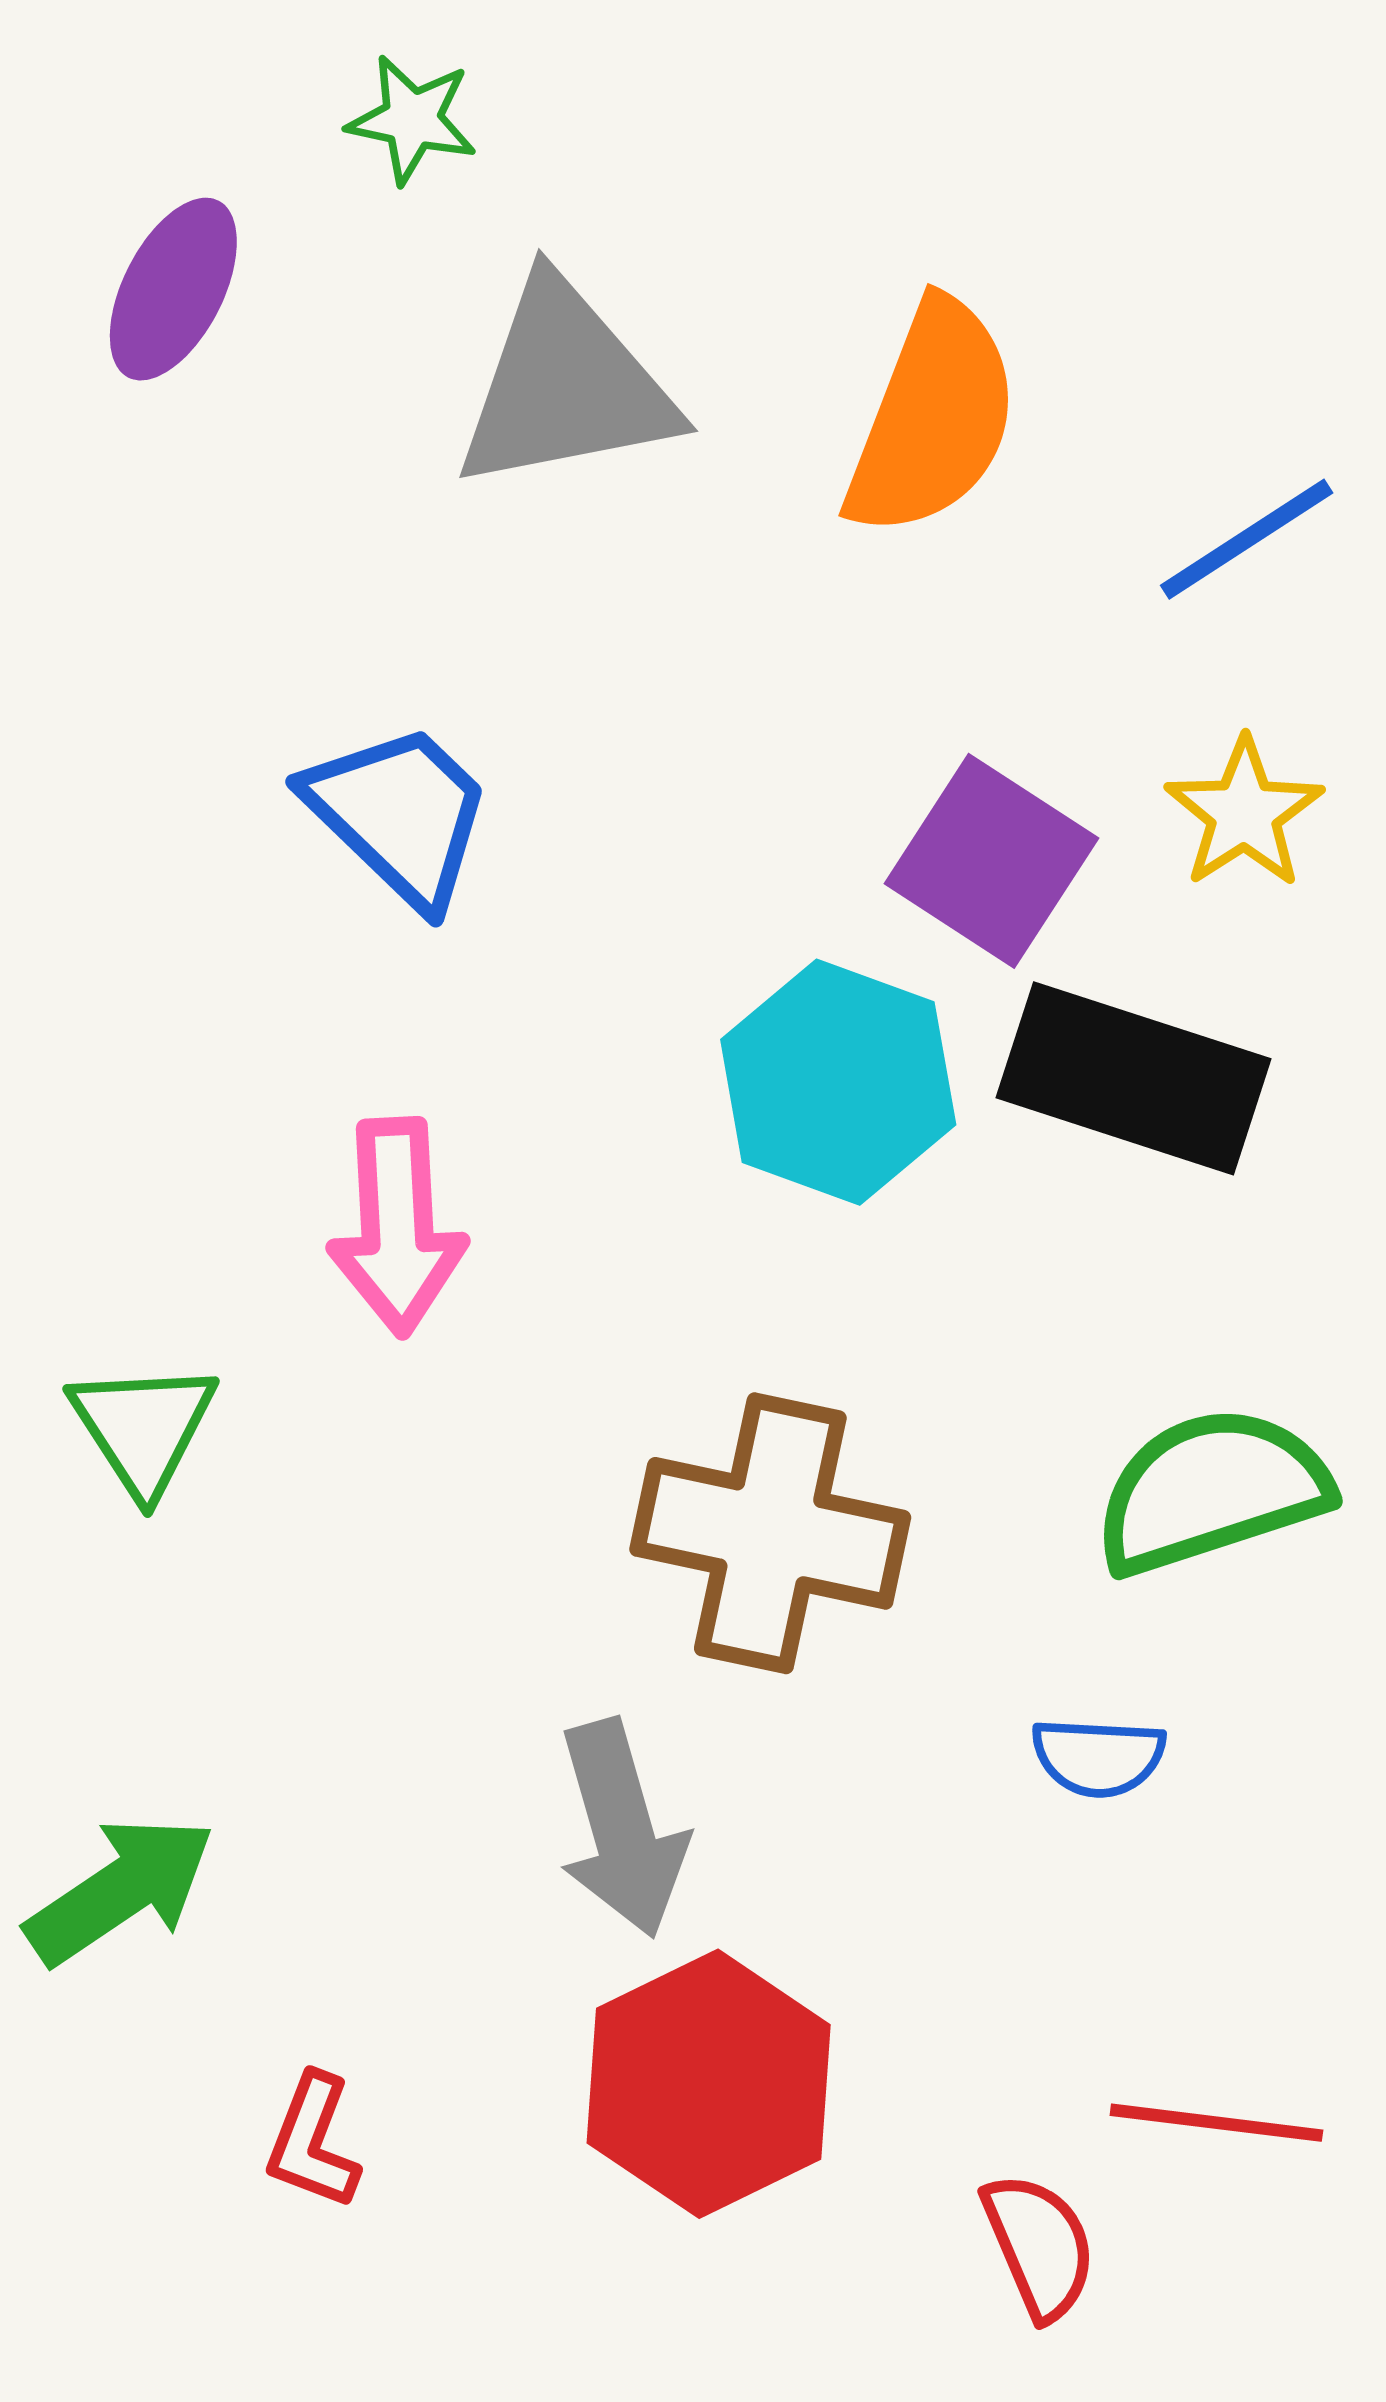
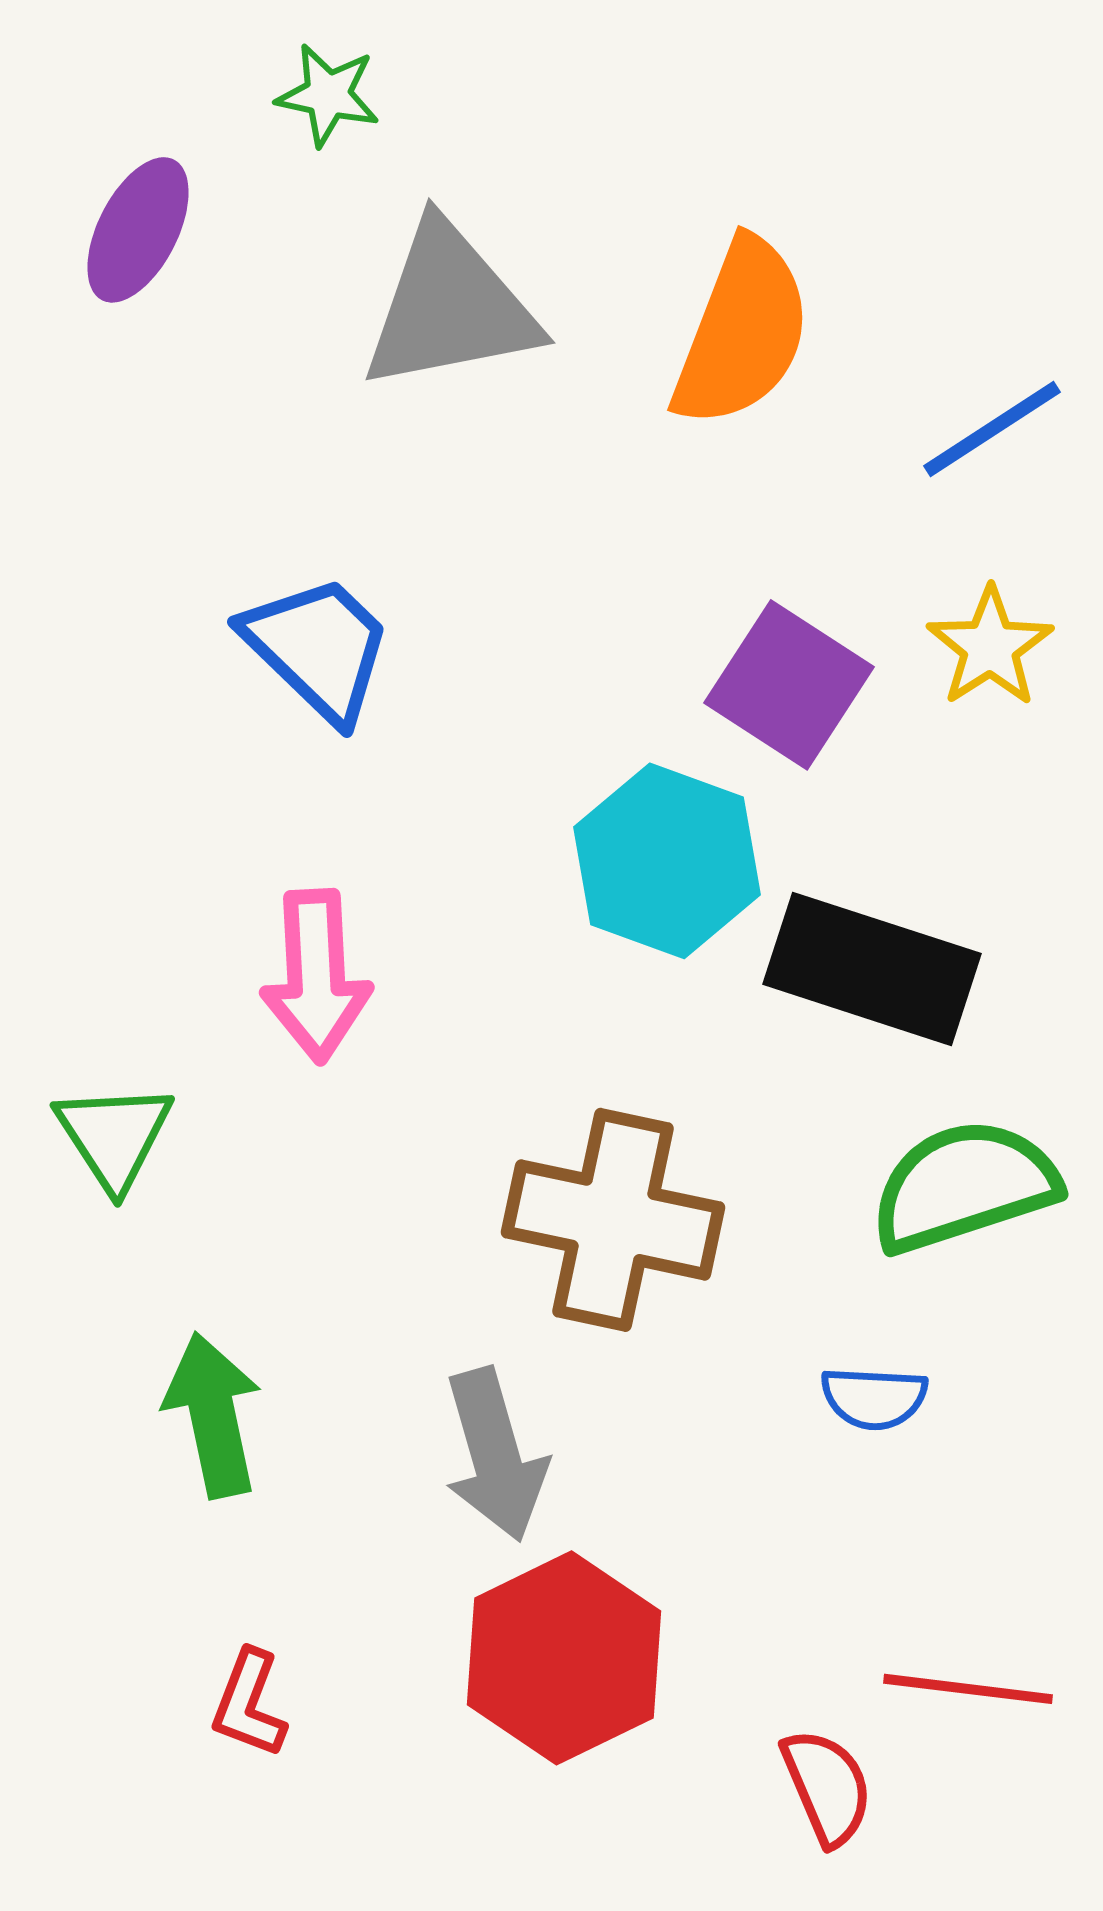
black rectangle: (1134, 1078) -> (872, 969), moved
green arrow: (121, 1890) -> (213, 1415), moved, turned -68

